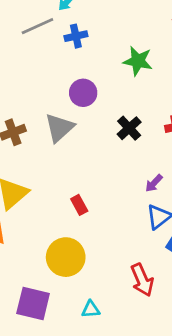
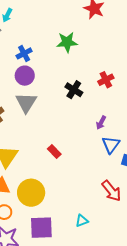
blue cross: (76, 36) -> (24, 53), moved
purple circle: (83, 93) -> (25, 76), moved
yellow circle: (66, 257) -> (31, 193), moved

